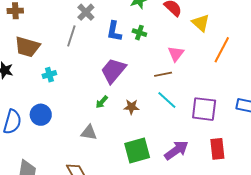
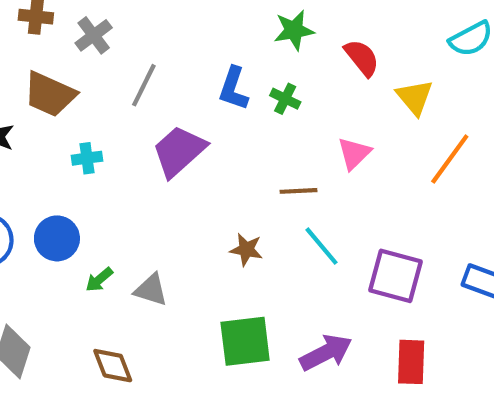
gray cross: (86, 12) -> (94, 35), moved
purple trapezoid: (113, 71) -> (179, 151), moved
brown line: (163, 74) -> (299, 191), moved
green arrow: (102, 102) -> (99, 280), moved

